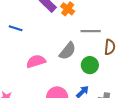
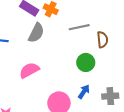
gray semicircle: (68, 51) -> (36, 33), moved

